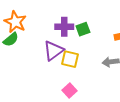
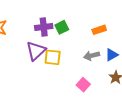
pink square: (69, 90) -> (83, 85), moved

